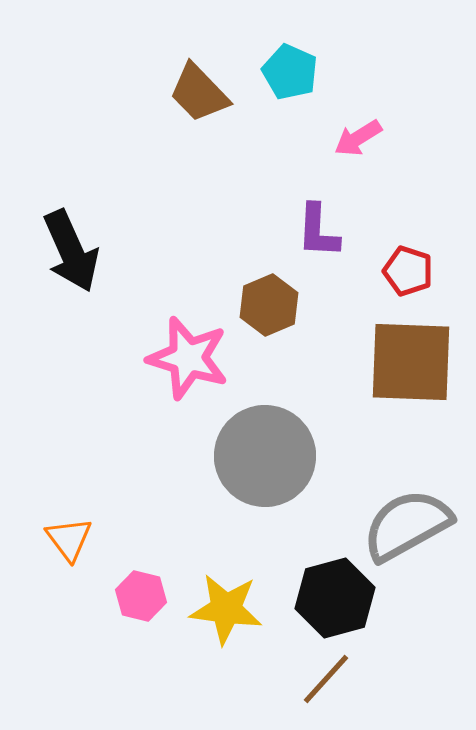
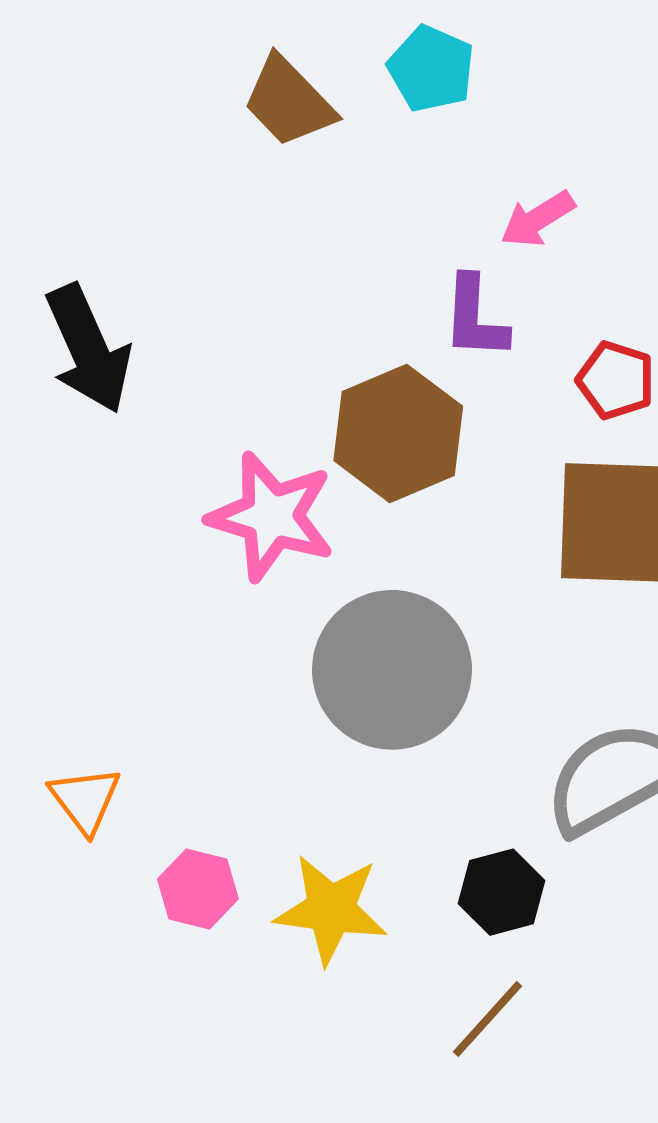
pink arrow: (358, 138) -> (538, 219), moved
brown hexagon: (269, 305) -> (398, 433), size x1.4
black hexagon: (335, 598) -> (502, 892), size x0.7

